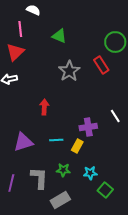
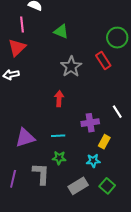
red arrow: (44, 107) -> (59, 99), moved
yellow rectangle: (77, 146) -> (104, 142), moved
green star: (63, 170) -> (59, 158), moved
cyan star: (90, 173) -> (93, 161), moved
gray rectangle: (60, 200) -> (78, 186), moved

